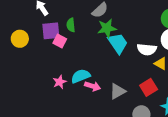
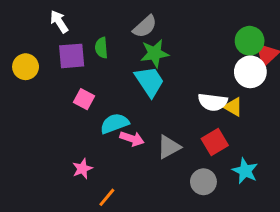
pink square: (60, 41) -> (84, 99), moved
cyan trapezoid: (118, 43) -> (149, 81), moved
white semicircle: (147, 49) -> (213, 102), moved
pink star: (60, 82) -> (82, 169), moved

